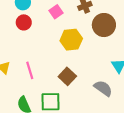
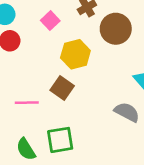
pink line: (30, 70) -> (27, 103), turned -66
brown square: (67, 76) -> (62, 88), moved

